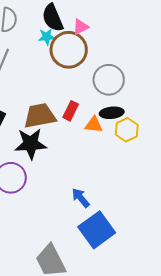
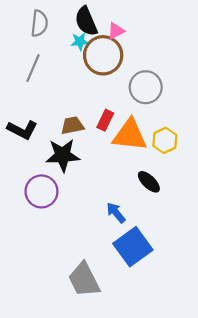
black ellipse: (112, 113) -> (149, 182), moved, turned 50
brown trapezoid: (40, 116) -> (72, 125), size x0.7
orange triangle: (94, 125) -> (130, 135), size x1.8

